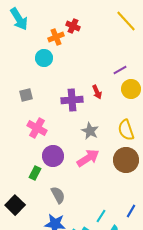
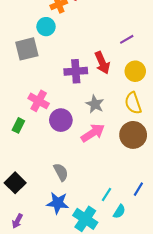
yellow circle: (131, 89) -> (135, 71), moved
red arrow: (97, 92) -> (102, 63), size x1.5
gray square: (26, 95) -> (27, 49), moved, size x1.6
purple circle: (53, 156) -> (61, 120), moved
green rectangle: (35, 173) -> (18, 125), moved

